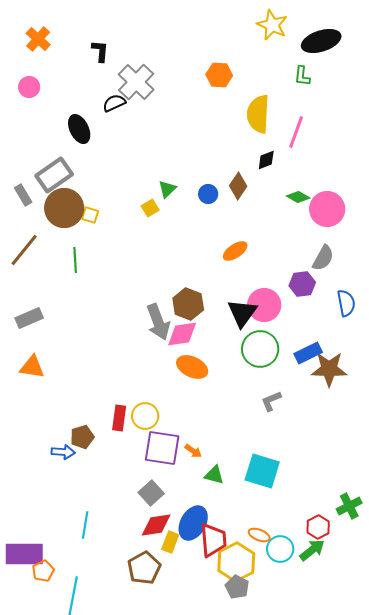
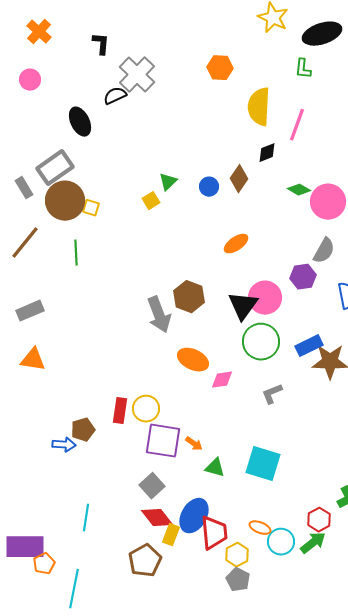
pink diamond: (182, 334) -> (222, 380), moved, size x0.7
red diamond: (156, 525) -> (157, 518), turned 60
yellow hexagon: (236, 562) -> (237, 555), size x0.6

